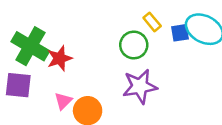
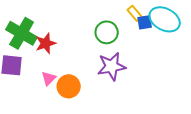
yellow rectangle: (152, 22) -> (135, 13), moved

